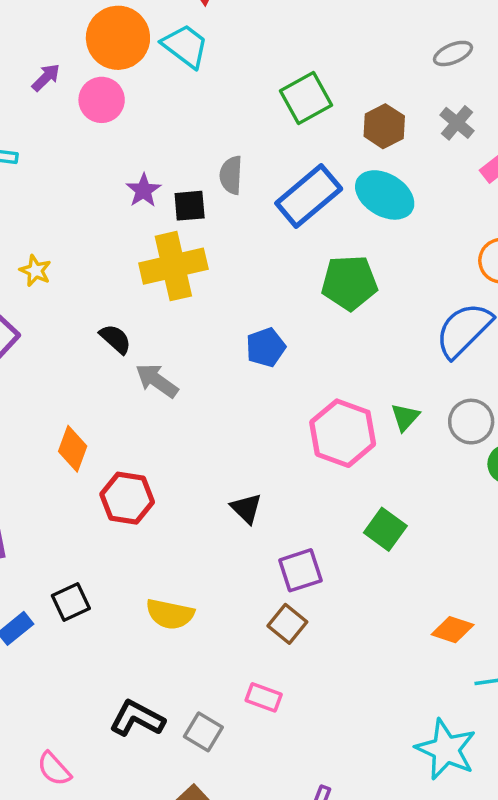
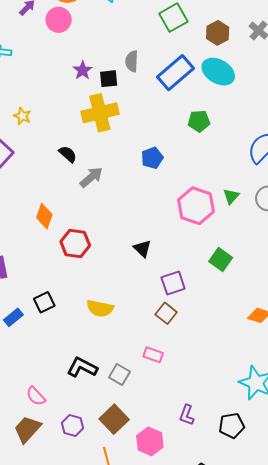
green pentagon: (349, 283) -> (199, 121), size x0.7
gray arrow: (157, 381) -> (91, 177), turned 105

